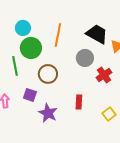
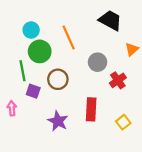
black trapezoid: (97, 34) -> (110, 20), moved
orange line: (58, 35) -> (69, 38), turned -35
purple square: (30, 95) -> (33, 91), moved
red rectangle: (79, 102) -> (91, 109), size x1.5

